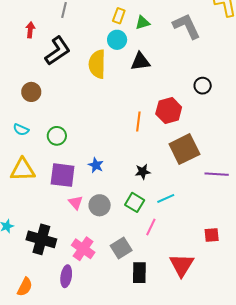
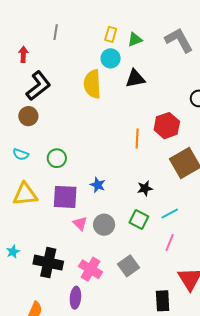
black L-shape: (58, 51) -> (38, 86), moved
pink line: (151, 227) -> (170, 243), moved
black rectangle: (139, 273) -> (163, 301), moved

